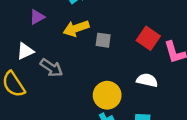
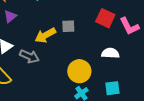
yellow arrow: (76, 28) -> (45, 35), moved

